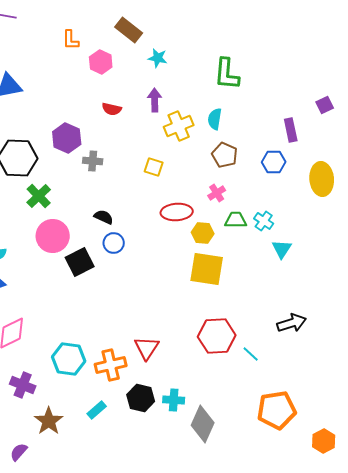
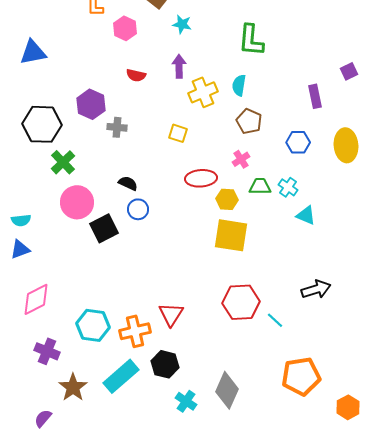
blue hexagon: (274, 162) -> (298, 142), moved
cyan triangle: (282, 249) -> (306, 215), turned -40
cyan cross: (174, 400) -> (186, 401), moved, turned 30
cyan rectangle: (97, 410) -> (121, 376), size x1.8

